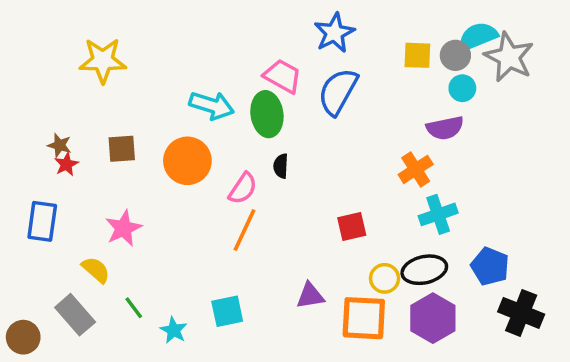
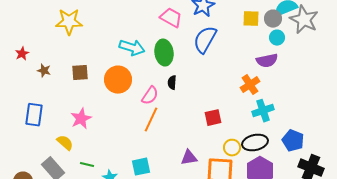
pink trapezoid: (283, 76) -> (171, 18), moved
red star: (66, 164) -> (22, 54), moved
green line: (134, 308) -> (87, 165), turned -40

